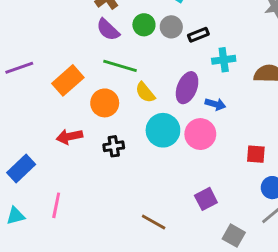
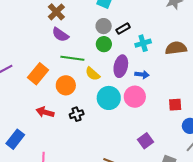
green circle: (144, 25) -> (104, 44), moved
red arrow: (69, 137) -> (45, 112), turned 36

